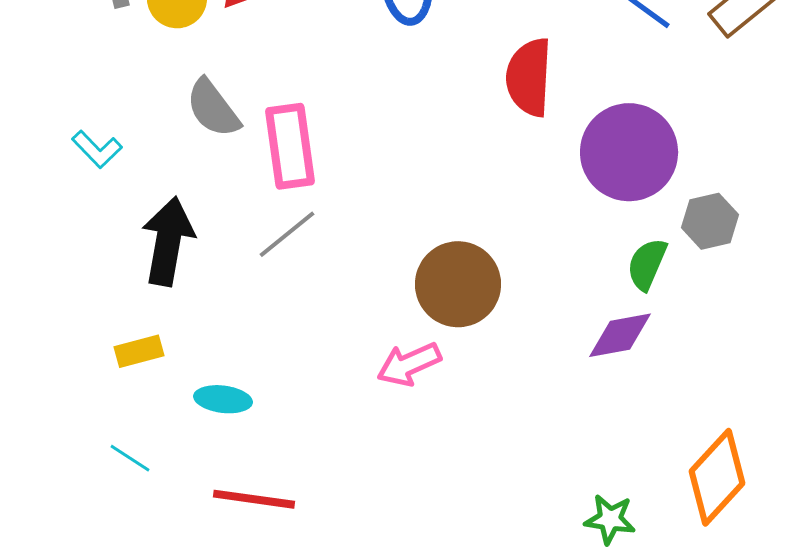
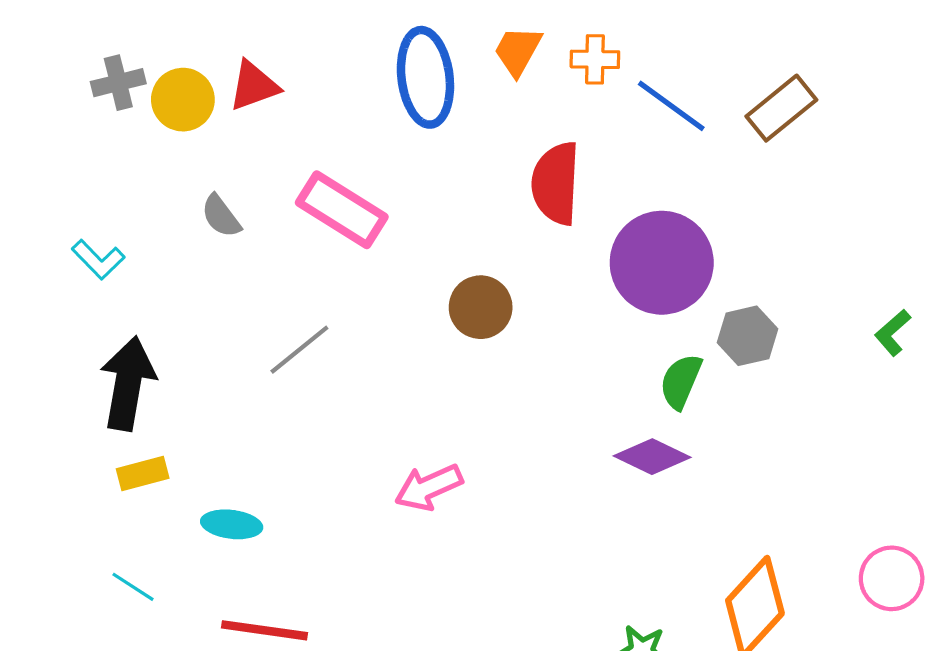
gray semicircle: (213, 108) -> (221, 216), size x0.7
pink rectangle: (290, 146) -> (342, 210), moved, turned -50
black arrow: (168, 241) -> (128, 383), moved
brown circle: (458, 284) -> (481, 307), moved, size x0.7
purple diamond: (620, 335) -> (652, 457), turned 36

